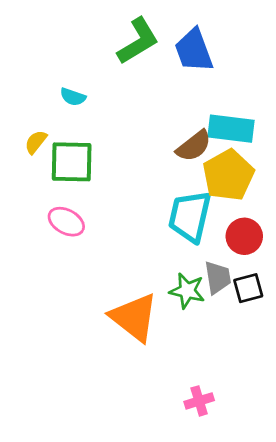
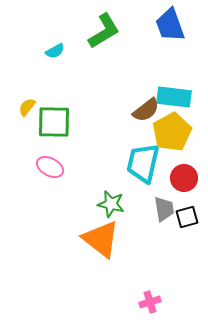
blue trapezoid: (194, 50) -> (170, 25), moved
cyan semicircle: (73, 97) -> (55, 51), moved, turned -48
green star: (187, 291) -> (111, 204), moved

